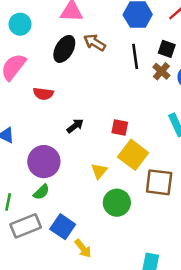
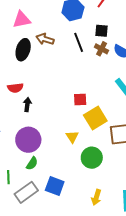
black arrow: (75, 126) -> (27, 105), moved, turned -32
yellow square: (133, 155) -> (95, 118), turned 35
yellow arrow: (83, 248) -> (96, 197), moved, turned 70

